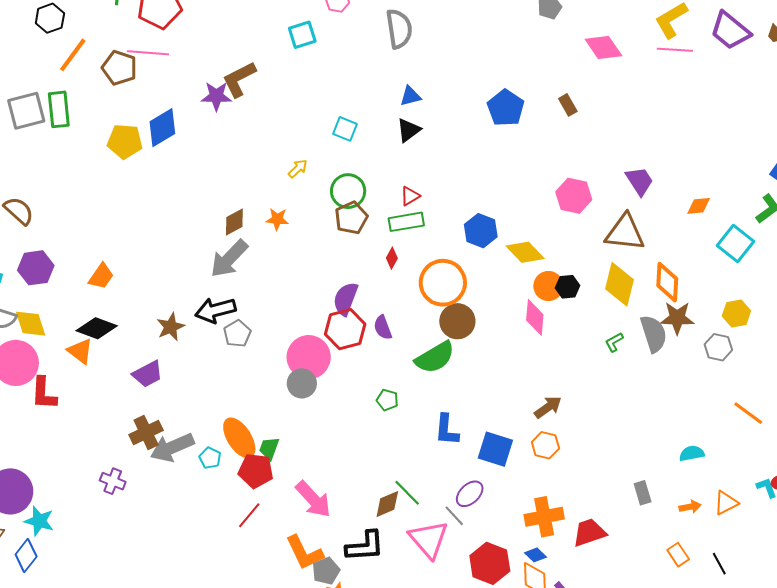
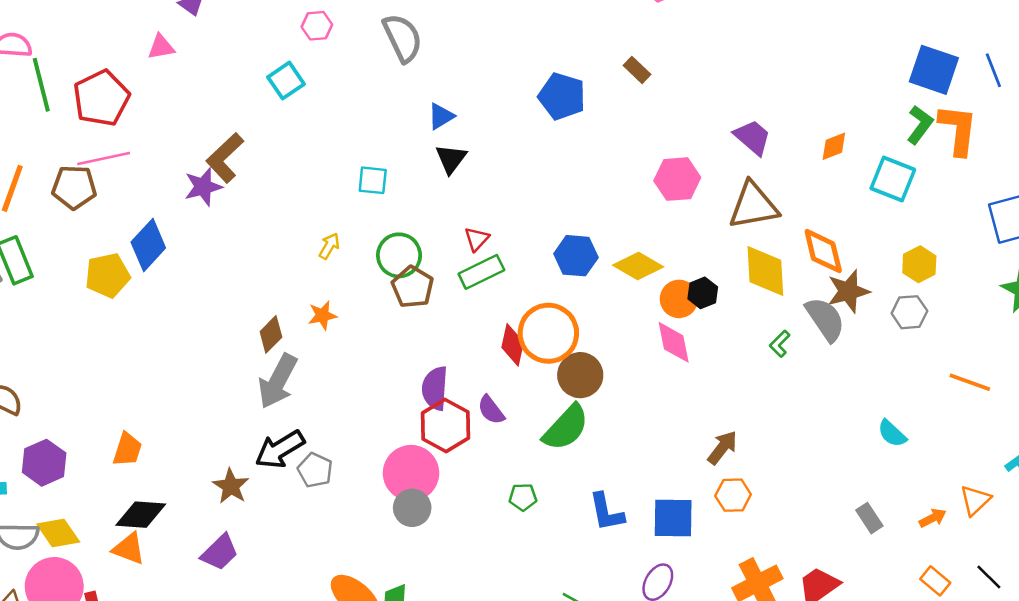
red diamond: (392, 258) -> (513, 345), moved, size x1.5
cyan semicircle: (692, 453) -> (892, 433), moved, turned -110

